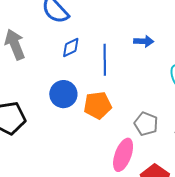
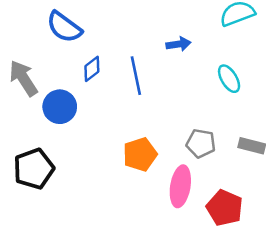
blue circle: (63, 94) -> (60, 107), moved
orange pentagon: (98, 105) -> (140, 154), moved

